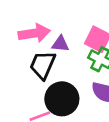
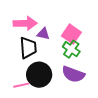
black trapezoid: (43, 65) -> (28, 48), turned 145

